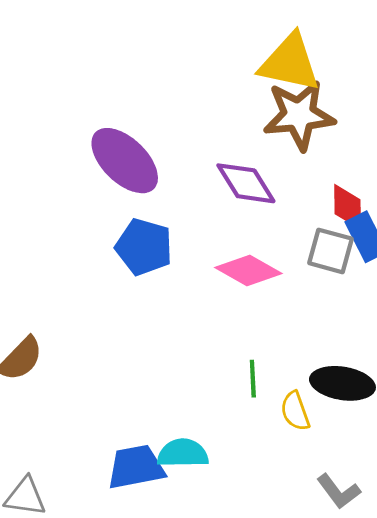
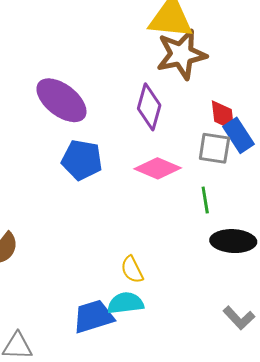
purple diamond: (246, 183) -> (149, 107), turned 54
green line: (253, 379) -> (205, 200), moved
yellow semicircle: (295, 411) -> (132, 270), moved

